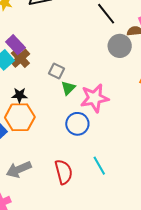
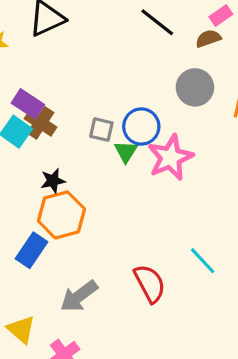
gray circle: (120, 46) -> (195, 87), moved
blue circle: (77, 124) -> (141, 126), moved

